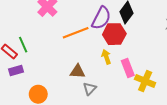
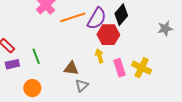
orange line: (76, 33) -> (73, 17), moved
green line: (23, 45) -> (36, 56), moved
yellow cross: (145, 81) -> (142, 68), moved

